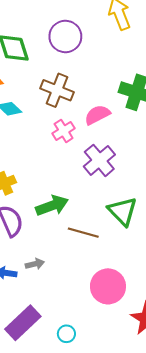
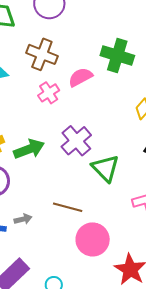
purple cross: (99, 160) -> (76, 141), moved
green arrow: (52, 206) -> (29, 149), moved
brown line: (83, 233) -> (68, 207), moved

